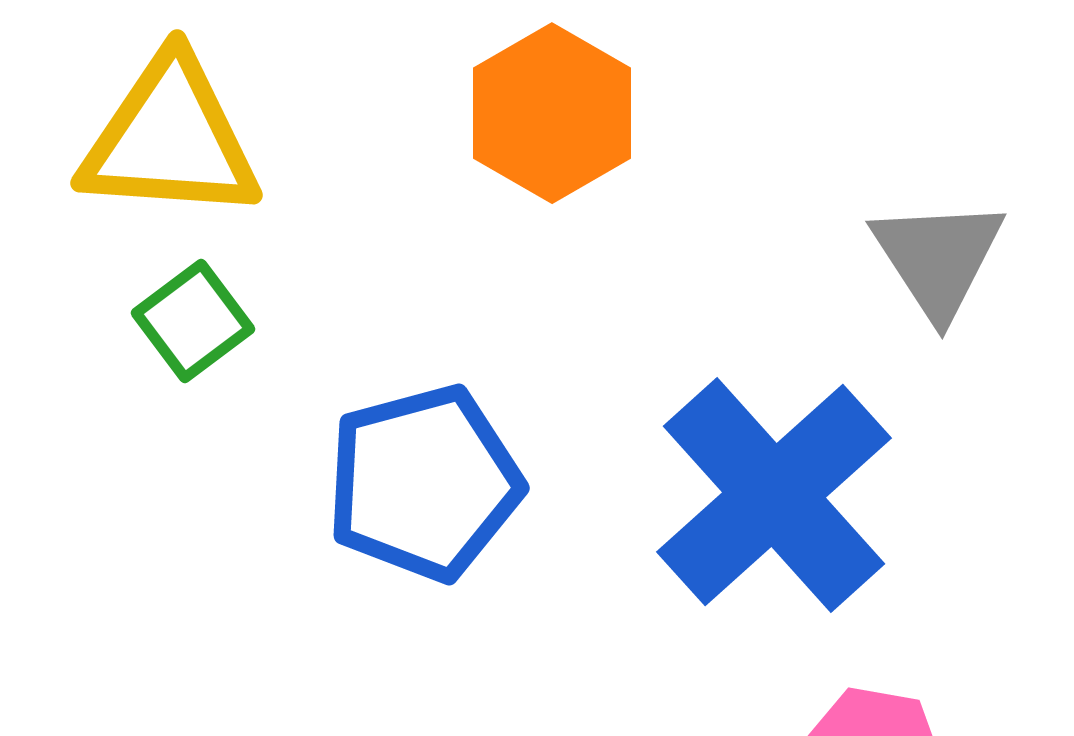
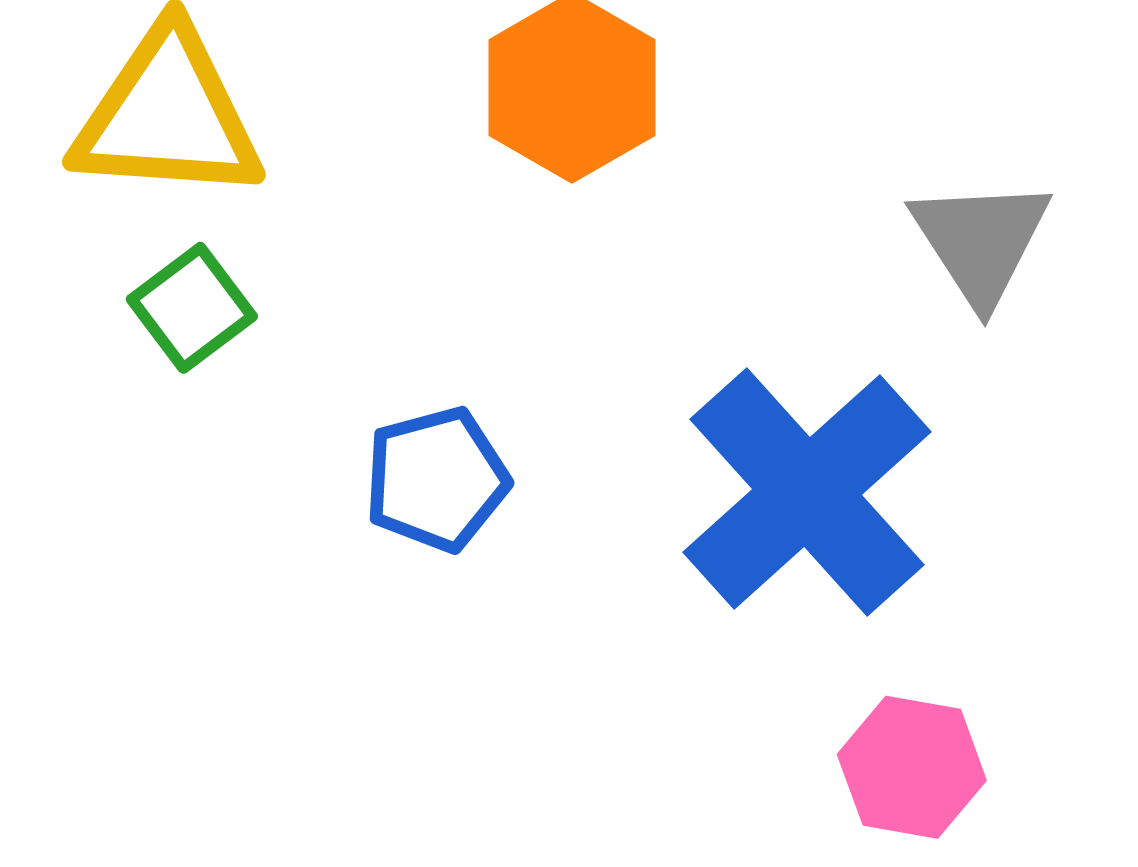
blue pentagon: (424, 483) -> (436, 479), size x0.7

